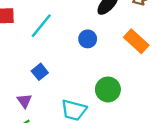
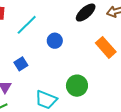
blue circle: (88, 39) -> (55, 41), moved

